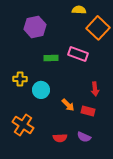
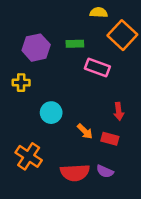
purple hexagon: (35, 27) -> (36, 48), moved
green rectangle: (51, 58) -> (75, 44), moved
yellow cross: (20, 79) -> (21, 83), moved
red semicircle: (60, 138) -> (75, 173), size x1.6

